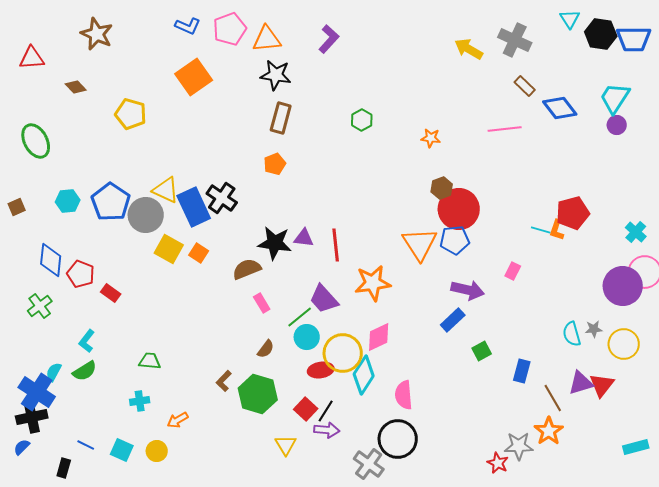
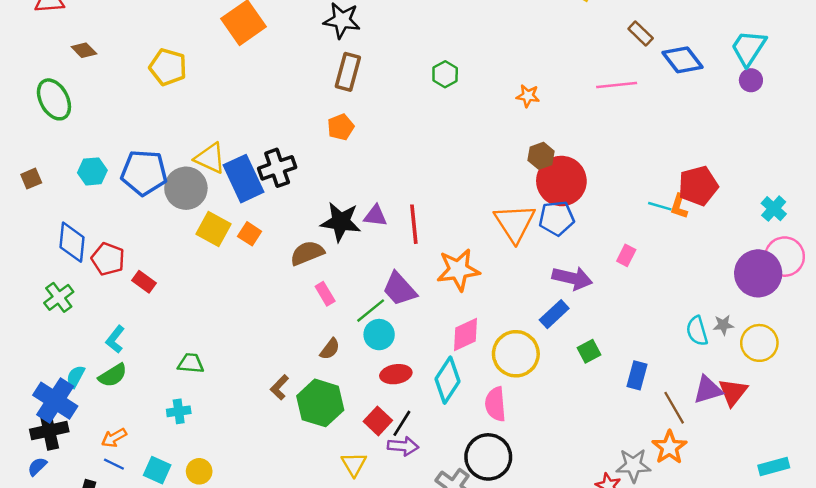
brown diamond: (76, 87) -> (84, 50), moved
black cross: (222, 198) -> (277, 168), turned 36
blue pentagon: (111, 202) -> (144, 173), turned -30
yellow circle: (343, 353) -> (516, 354), moved
orange arrow: (178, 420) -> (114, 438), moved

